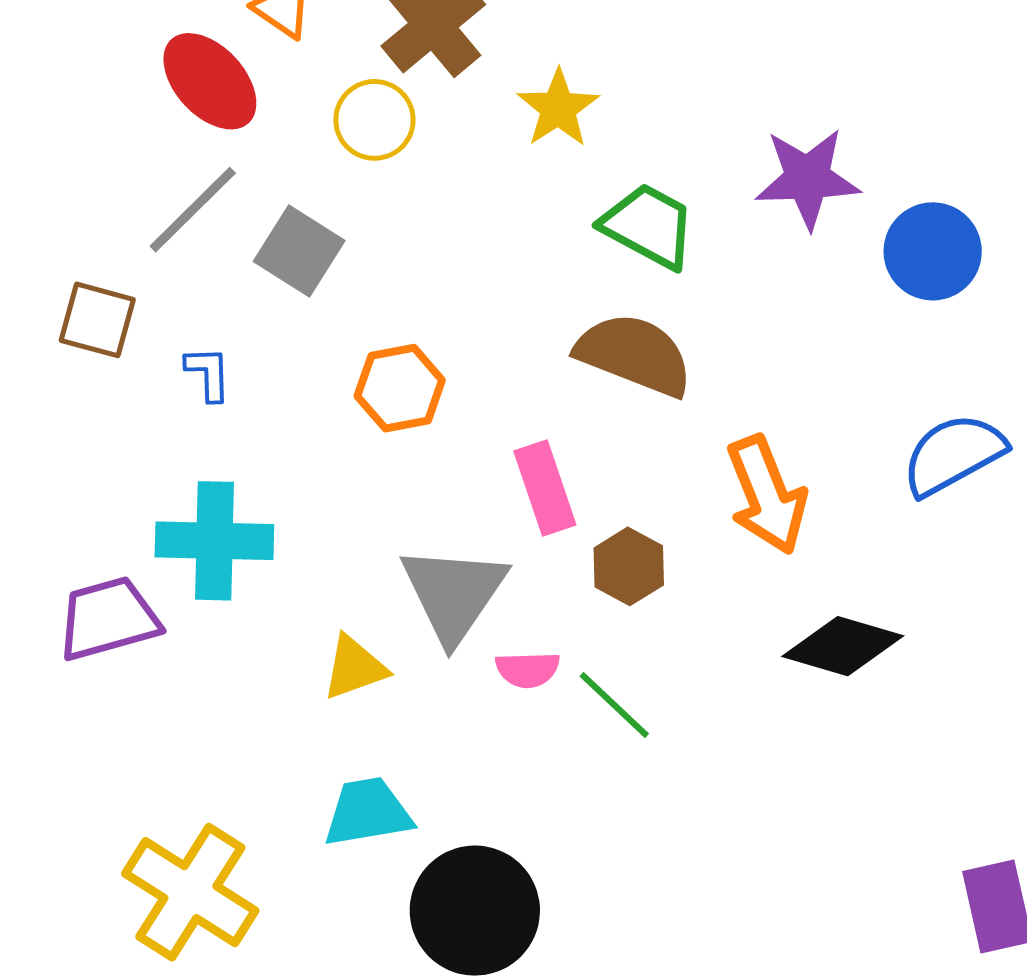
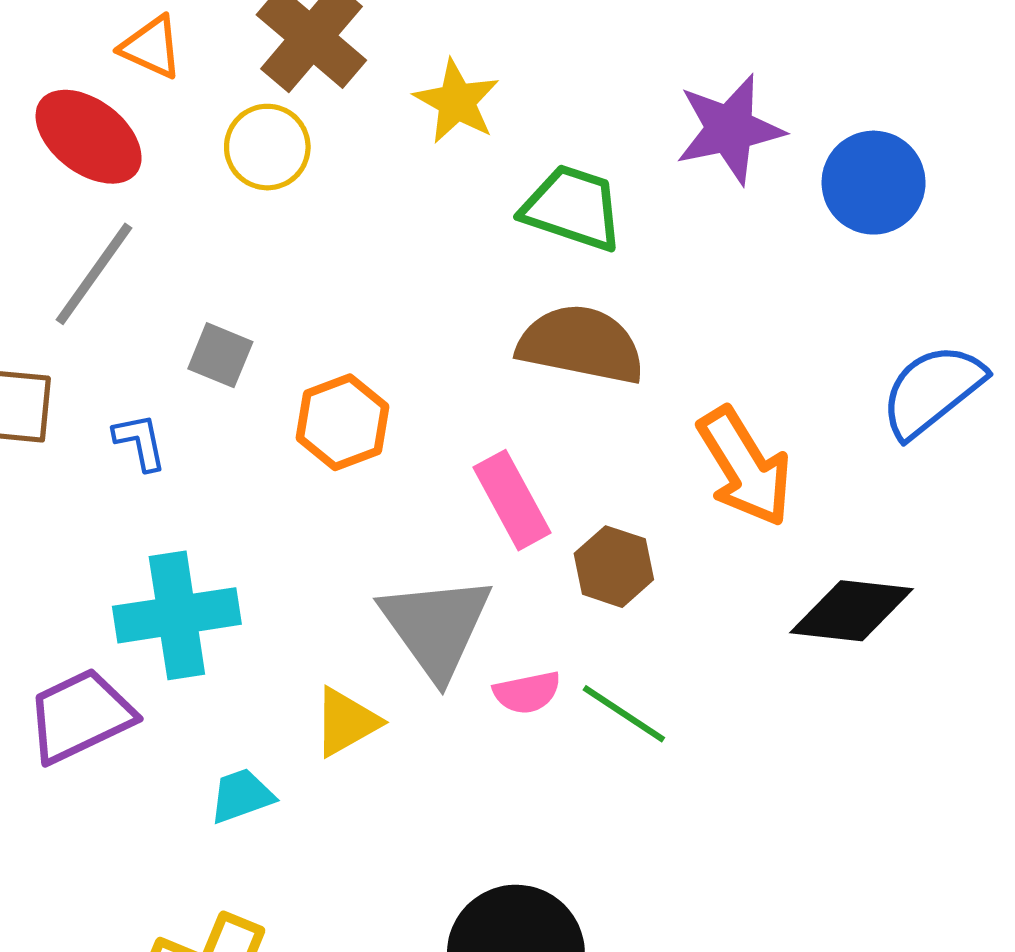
gray square: (299, 251) -> (220, 355), moved, size x0.7
cyan trapezoid: (368, 812) -> (242, 796), moved, size x0.7

